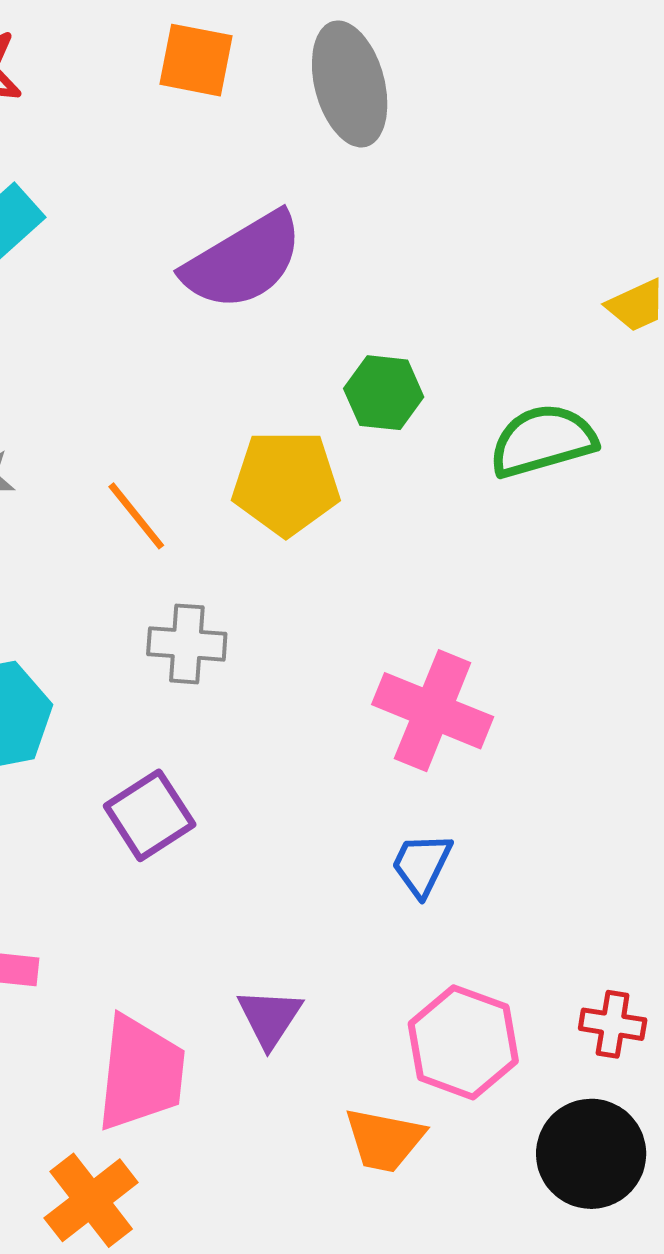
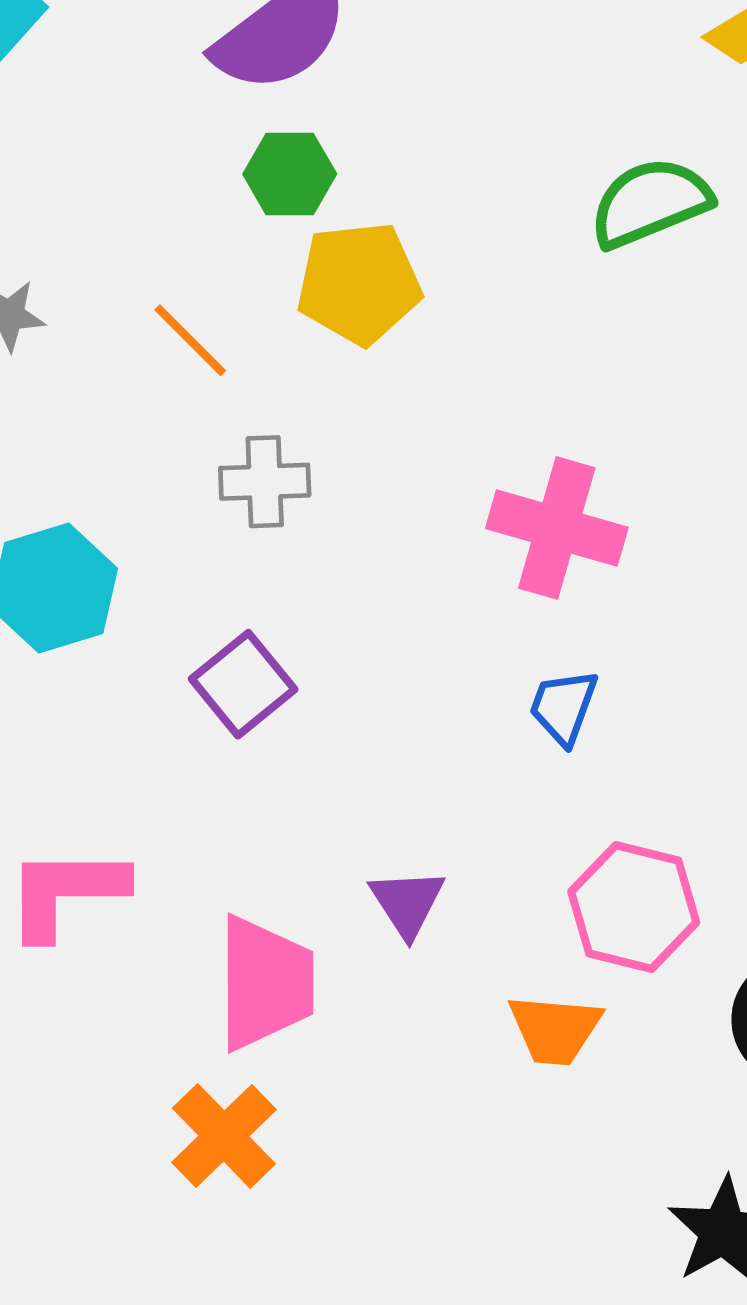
green hexagon: (384, 393) -> (290, 174), moved

